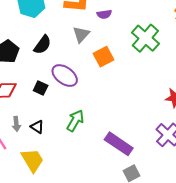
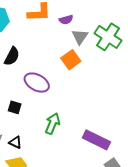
gray triangle: (81, 34) -> (80, 37), moved
black square: (41, 88) -> (15, 107), moved
black triangle: (37, 127) -> (15, 142), moved

